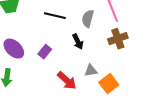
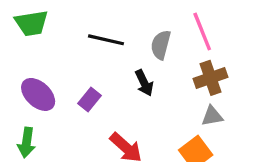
gray triangle: (91, 71) -> (212, 116), moved

